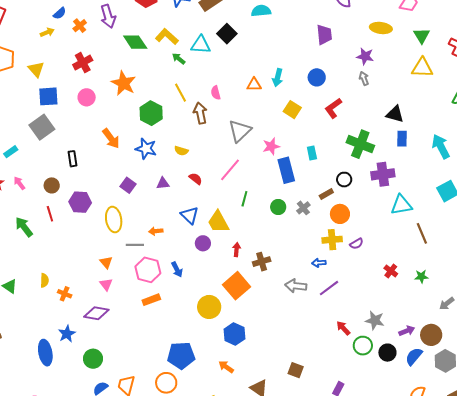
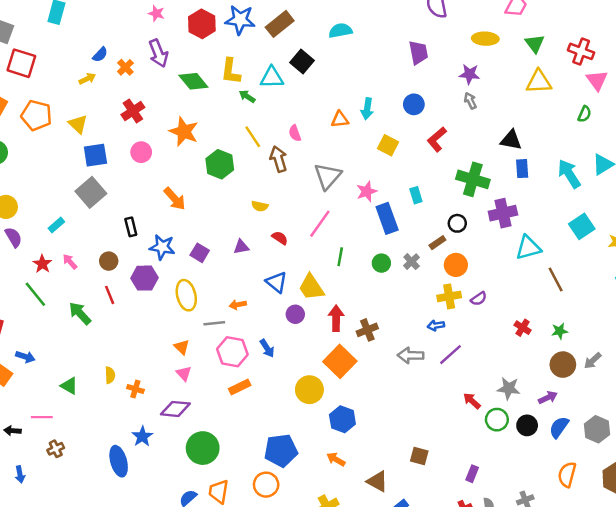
yellow L-shape: (167, 37) -> (231, 71), turned -120
blue star: (146, 149) -> (162, 247), moved
red arrow: (237, 250) -> (336, 318), size x1.5
brown circle: (431, 335) -> (563, 365), moved
green circle: (93, 359) -> (203, 448), moved, size x1.4

